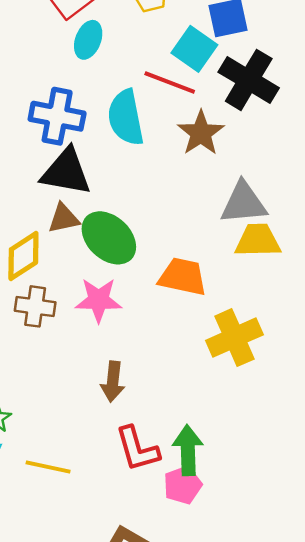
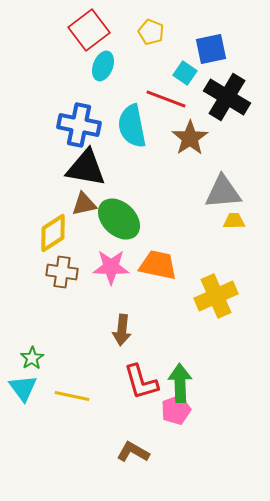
cyan square: (194, 49) -> (185, 73), size x0.7
yellow trapezoid: (258, 240) -> (234, 221), size x0.6
orange trapezoid: (183, 277) -> (158, 265), moved

